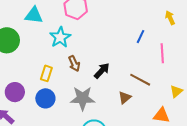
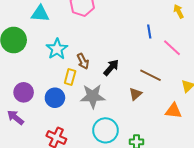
cyan star: (60, 37) -> (57, 49), moved
blue line: (140, 37) -> (149, 31), turned -32
pink line: (162, 53) -> (172, 48), turned -42
yellow rectangle: (46, 73) -> (70, 77), moved

